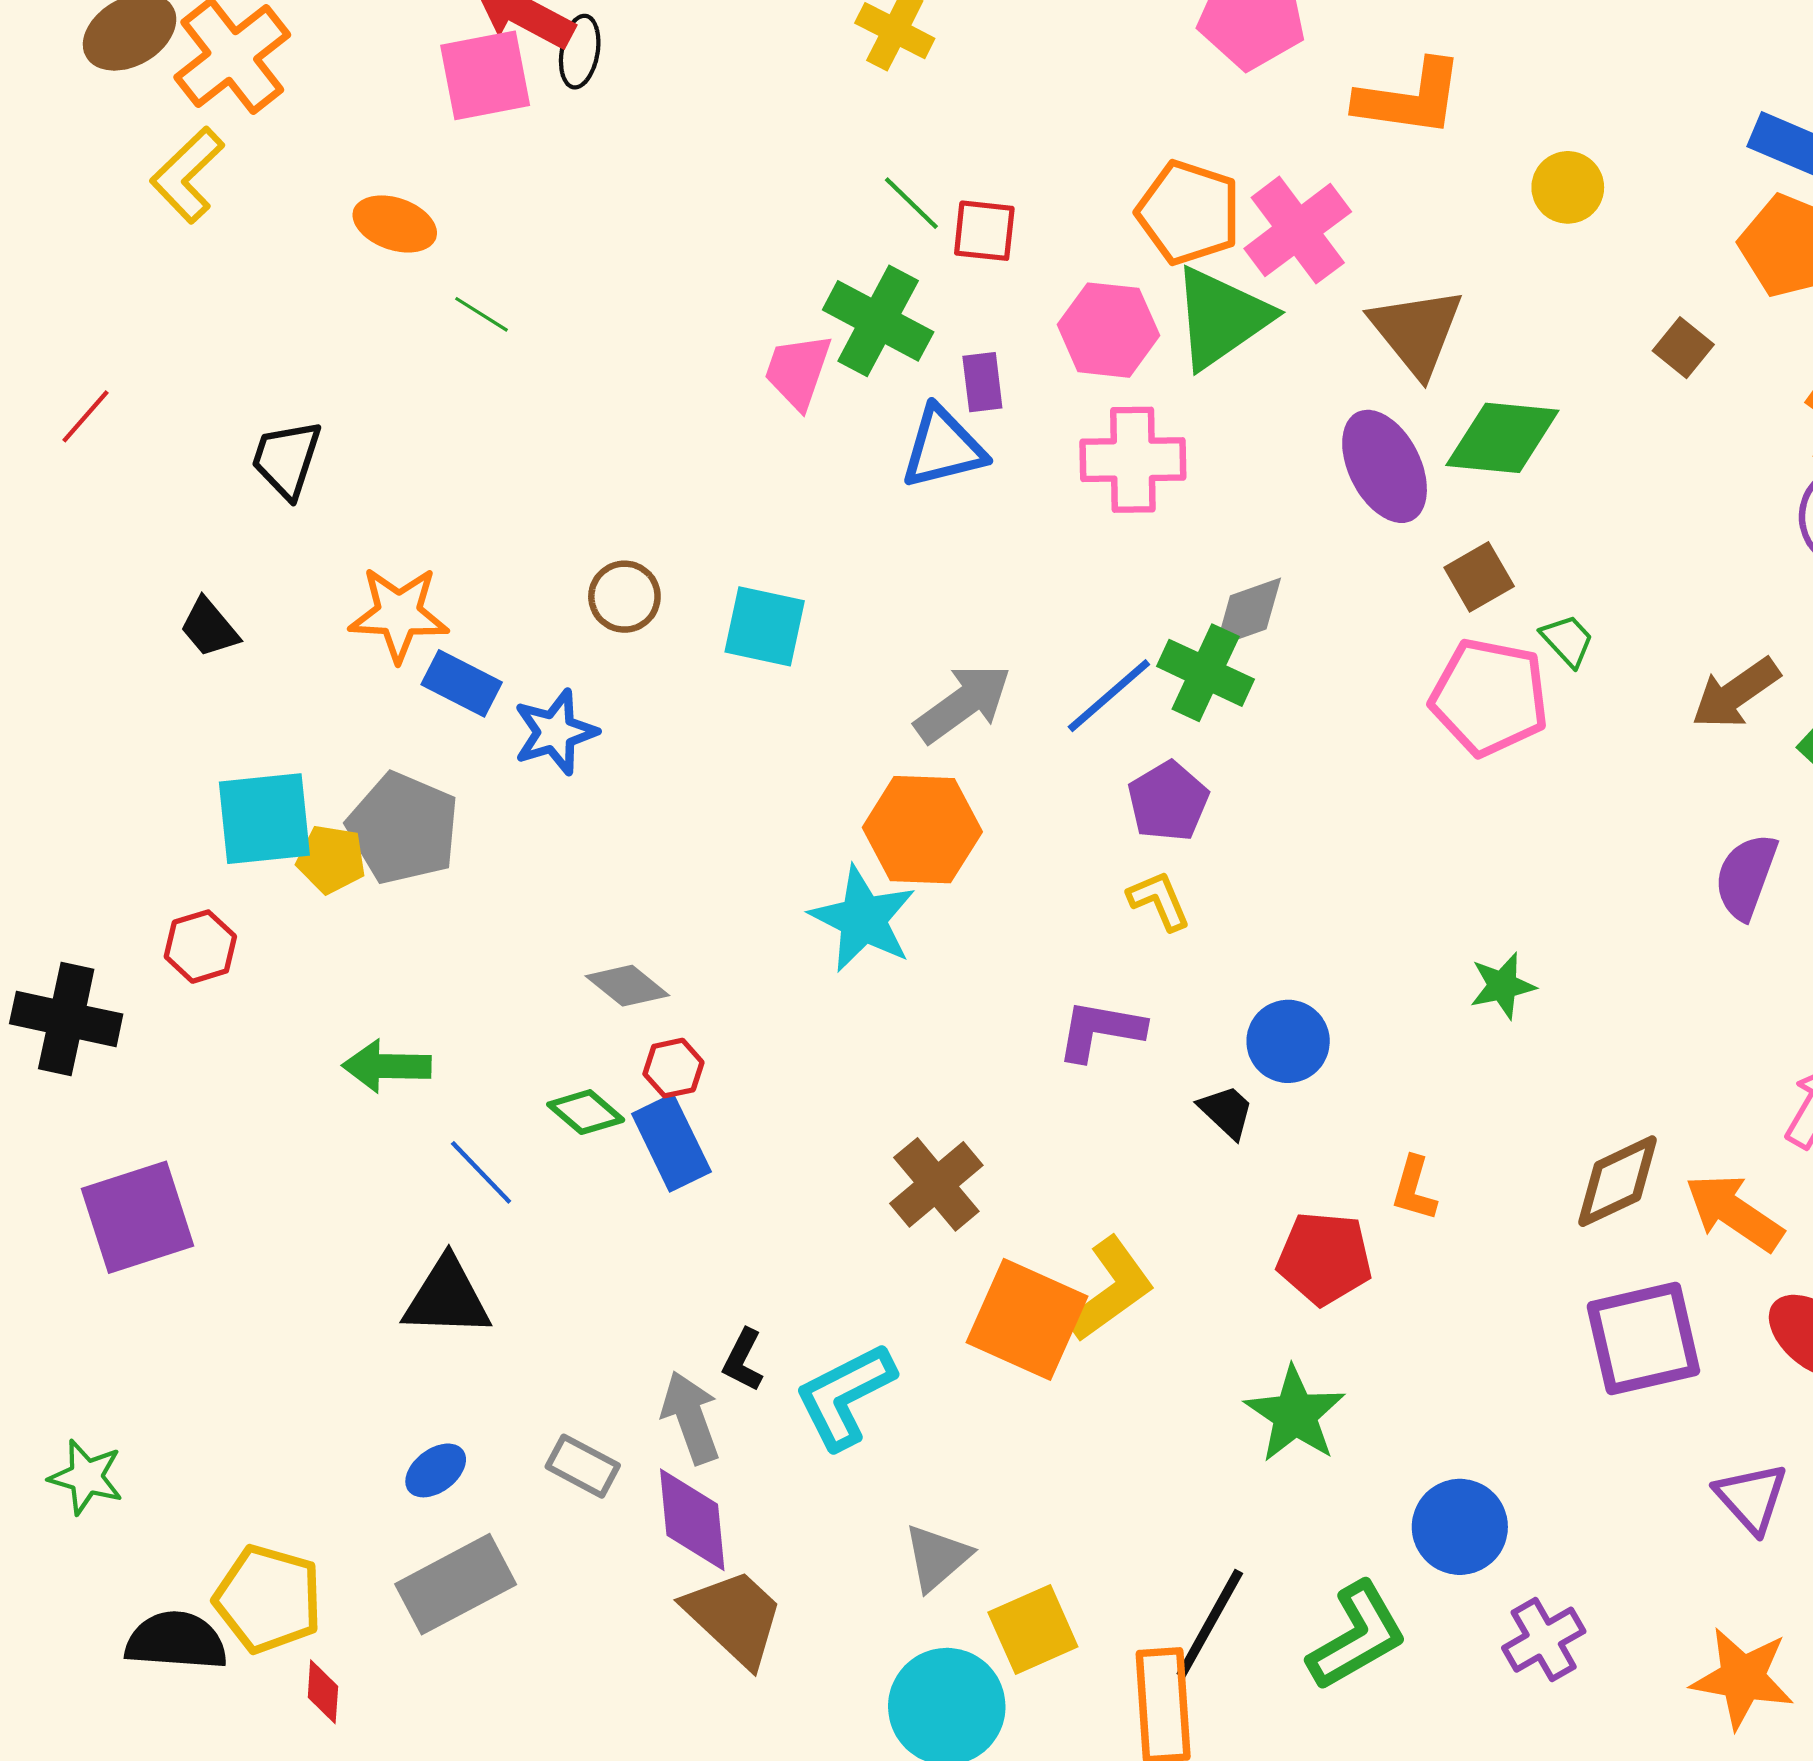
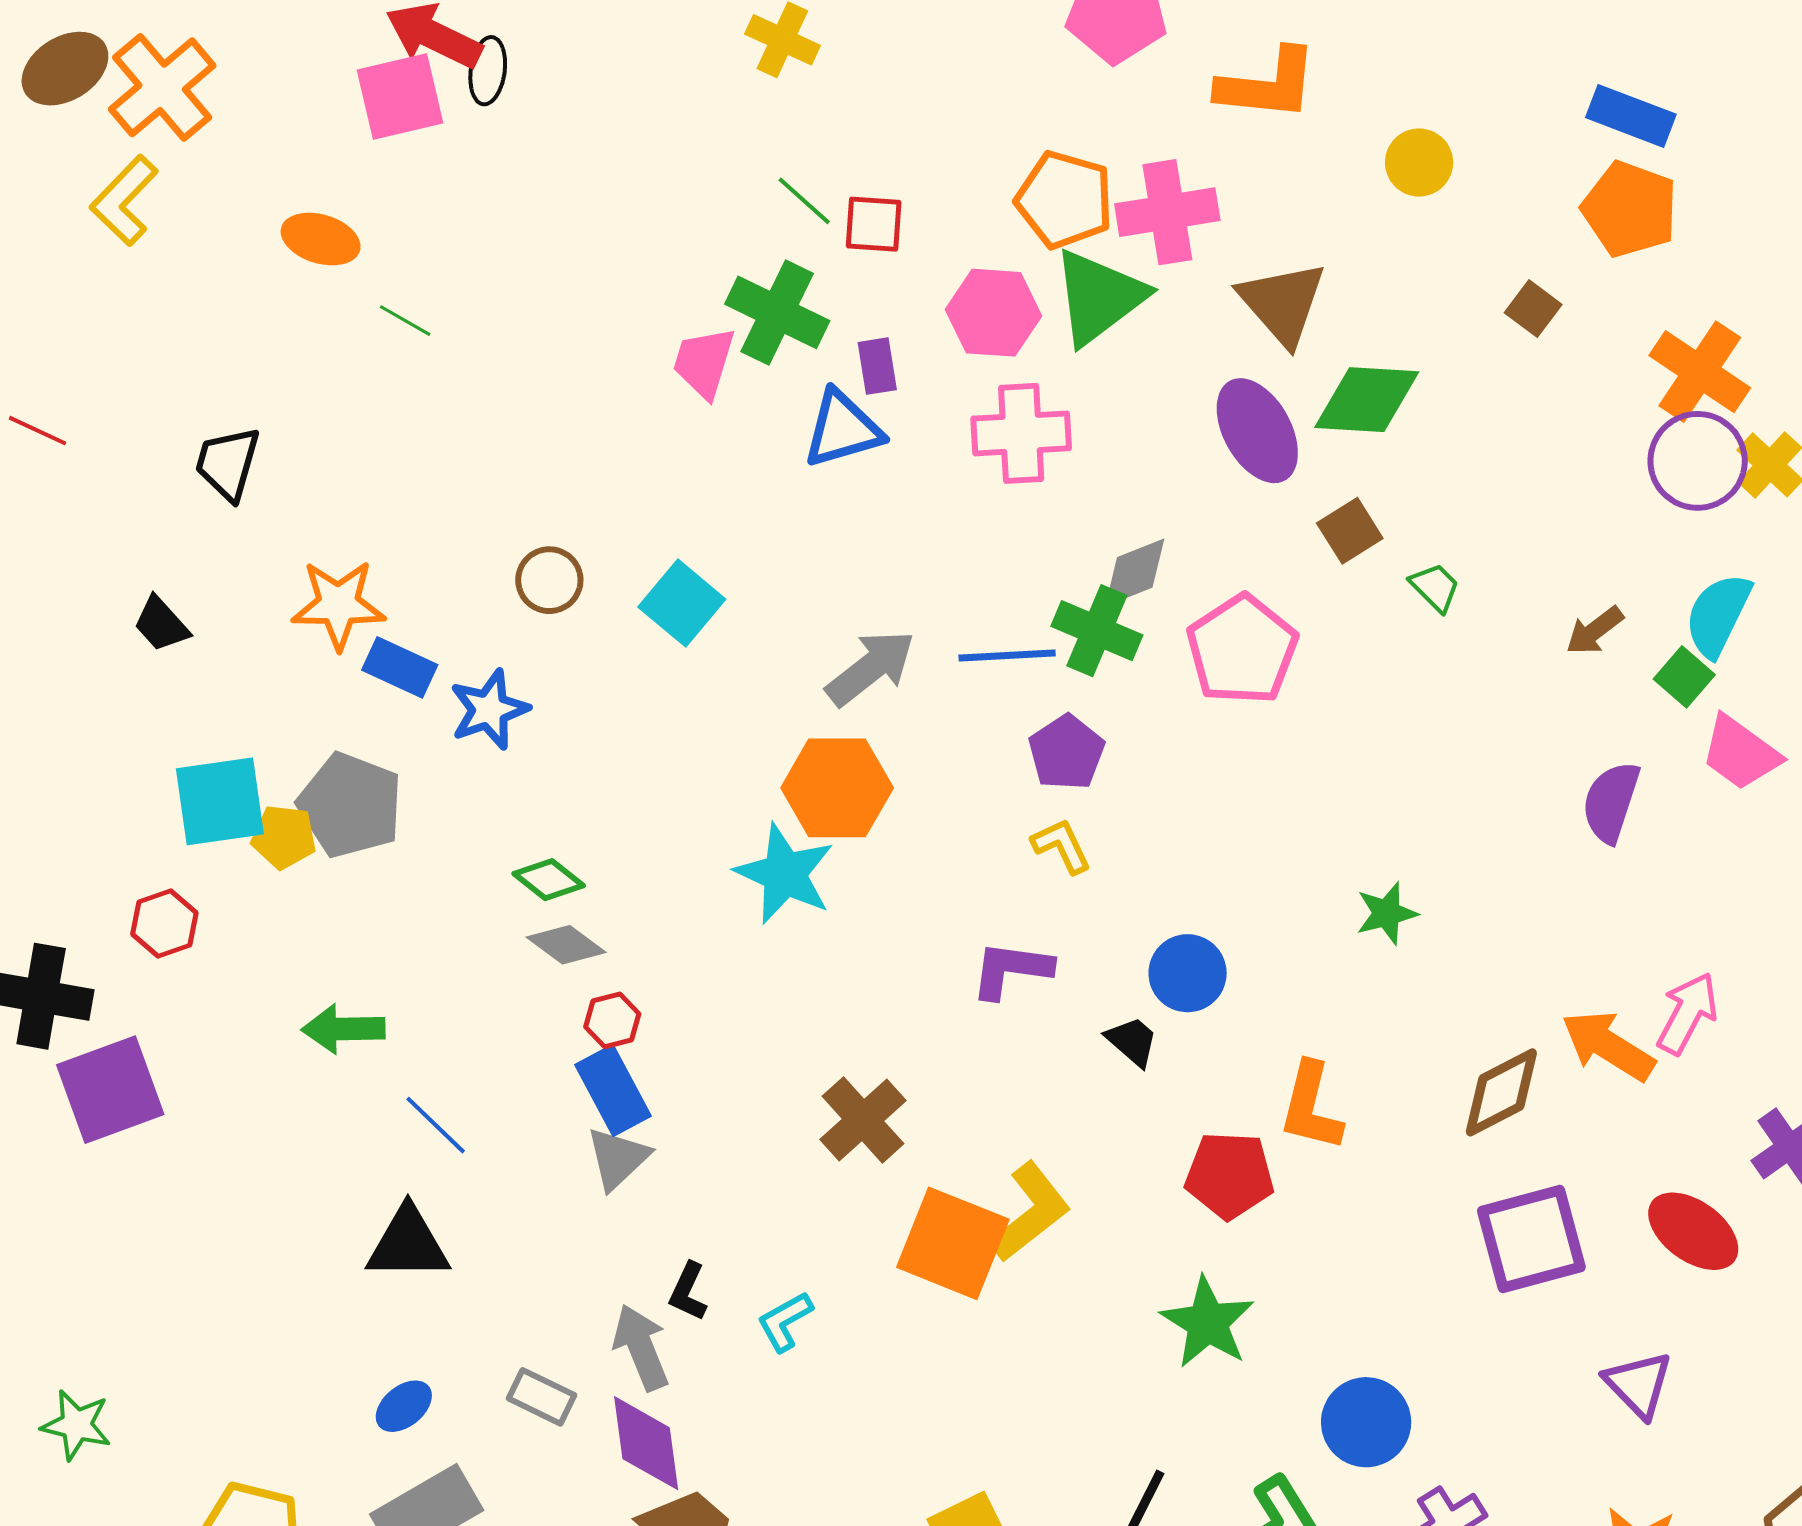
pink cross: (1298, 230) -> (1167, 212), turned 30
red line: (85, 416) -> (38, 431), turned 76
cyan square: (765, 626) -> (682, 603), turned 30
brown arrow: (1736, 693) -> (1595, 631), size x0.7
blue line: (1109, 696) -> (1007, 655), turned 40
pink pentagon: (1489, 697) -> (1242, 650), moved, turned 30
green diamond: (586, 1112) -> (549, 880), moved
orange L-shape: (1414, 1189) -> (1311, 1107), size x1.5
orange arrow: (1734, 1212) -> (1608, 1046), moved
purple square: (137, 1217) -> (110, 1090), moved
cyan L-shape: (845, 1396) -> (785, 1321), size x0.6
gray triangle: (937, 1557) -> (618, 1158), moved

